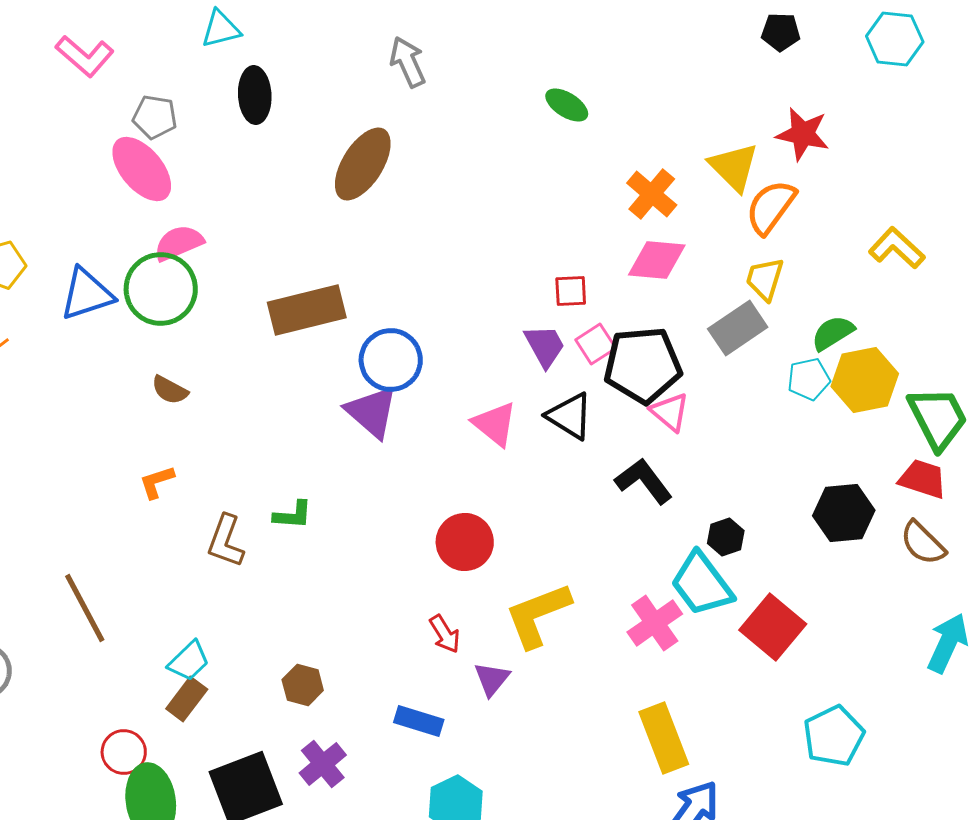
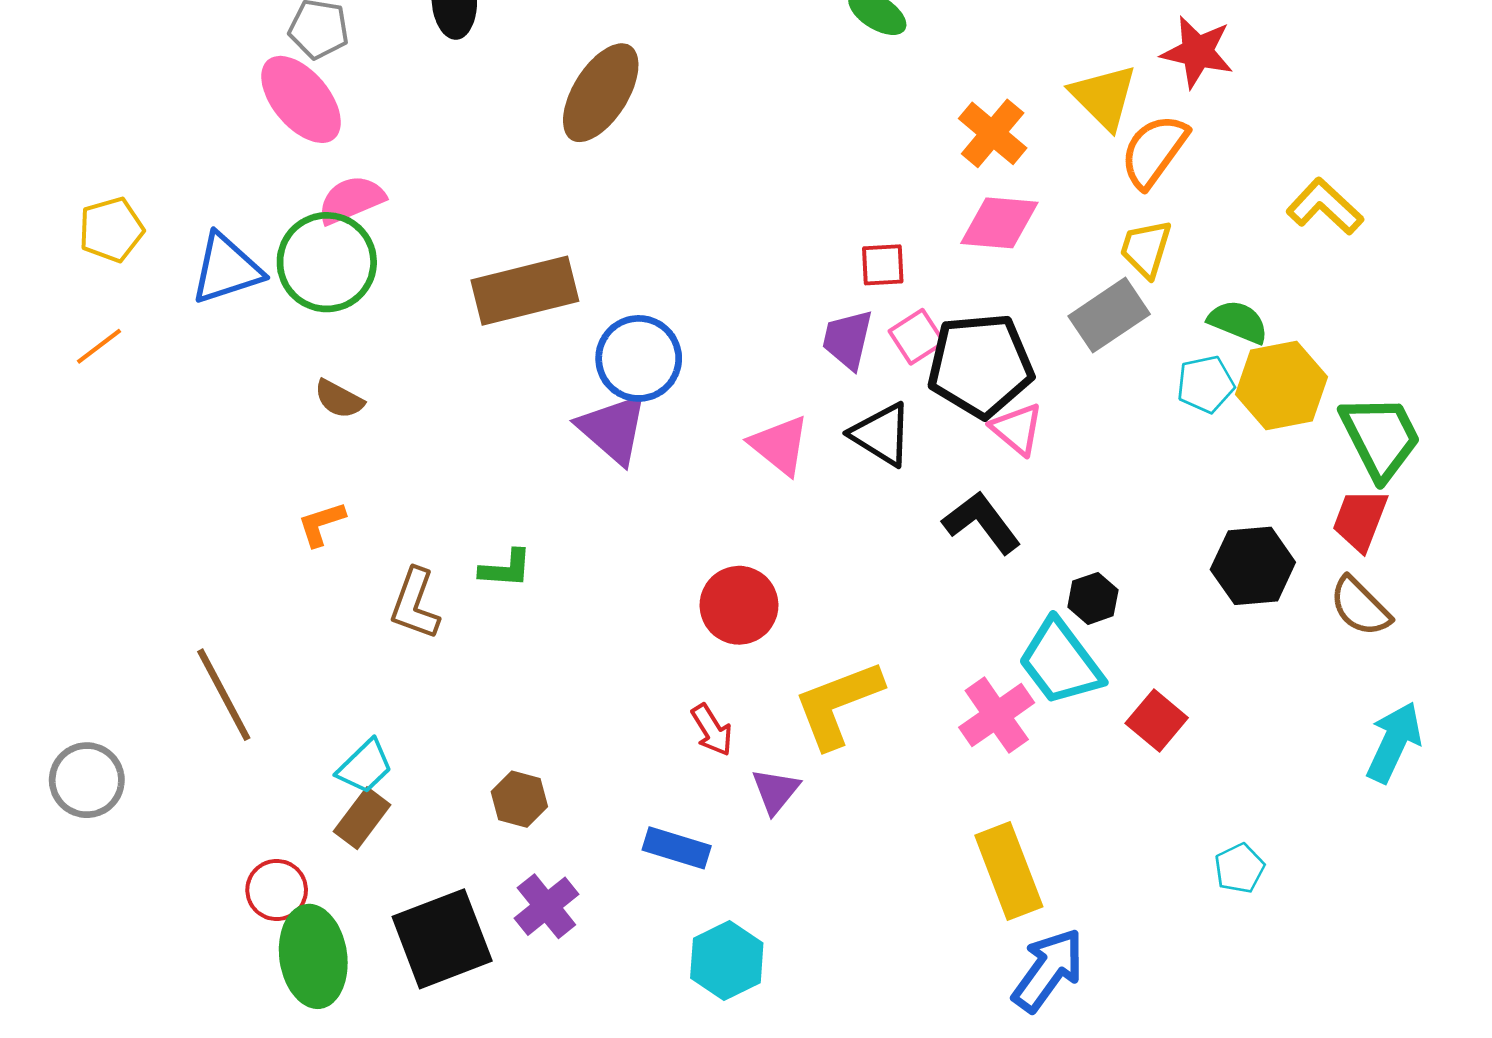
green semicircle: (833, 333) -> (1238, 322), turned 54
purple trapezoid: (545, 346) -> (847, 339), turned -138
red trapezoid: (923, 479) -> (1360, 520), turned -87
red square: (773, 627) -> (1157, 720), size x0.7
cyan pentagon: (834, 736) -> (1239, 868), size x0.6

